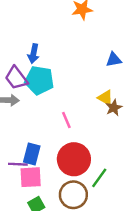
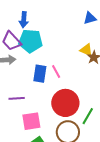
blue rectangle: (32, 154) -> (40, 74), moved
purple line: (18, 164) -> (17, 98), moved

